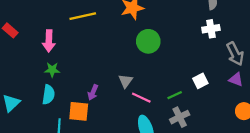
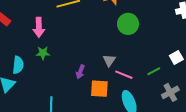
cyan semicircle: (48, 95) -> (18, 65), moved
orange square: (79, 111) -> (99, 89), moved
gray cross: (180, 117) -> (170, 92), moved

